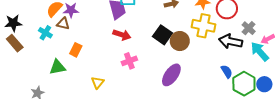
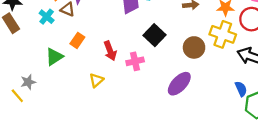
red arrow: (122, 35) -> (110, 51), moved, turned 42
black square: (162, 35) -> (155, 35), moved
green triangle: (57, 67) -> (54, 57), turned -30

